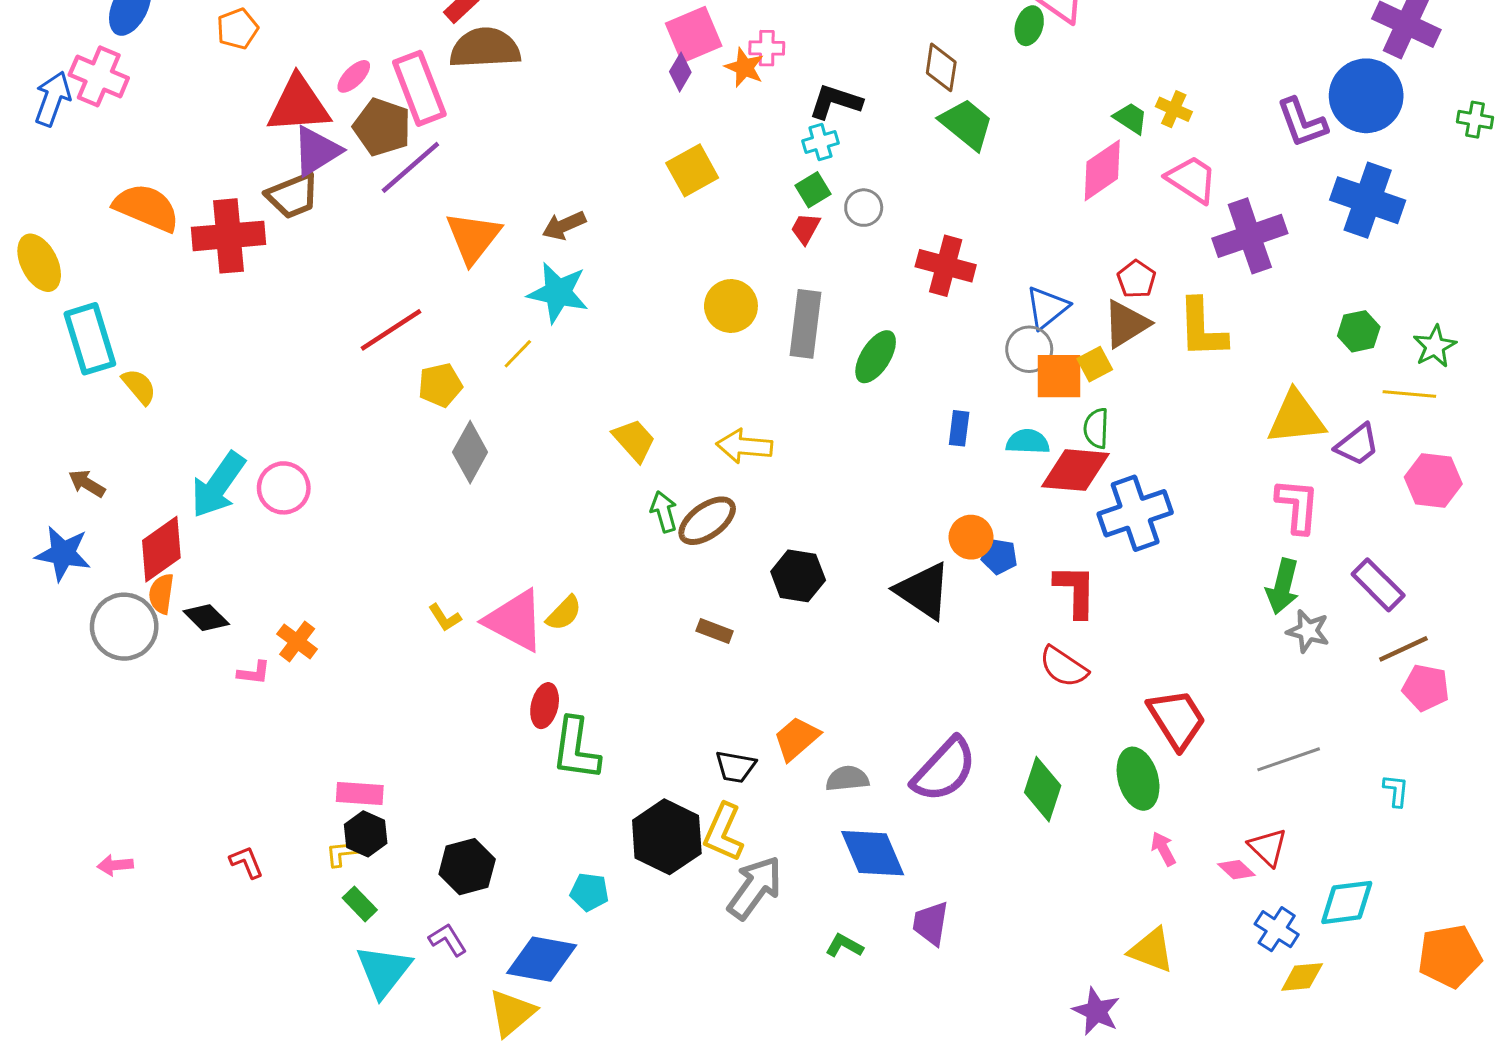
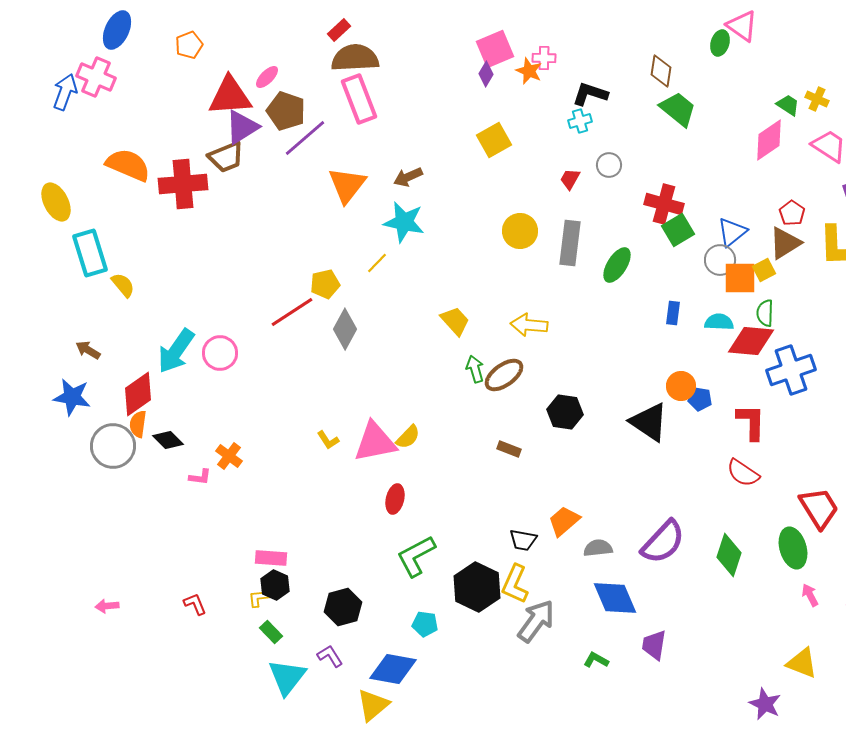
pink rectangle: (419, 88) -> (359, 99), moved
green square: (813, 190) -> (678, 230), moved, size x1.4
red line: (391, 330) -> (292, 312), moved
pink triangle: (515, 621) -> (375, 442), turned -39
green L-shape: (576, 749) -> (416, 556), moved, turned 54

